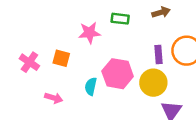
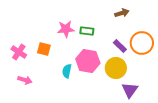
green rectangle: (120, 19) -> (87, 31), moved
purple rectangle: (158, 54) -> (120, 46), turned -40
pink arrow: (54, 98) -> (25, 80), moved

